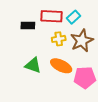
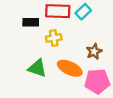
yellow cross: (59, 39) -> (54, 38), moved
brown star: (82, 41) -> (94, 51), moved, size x0.6

